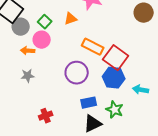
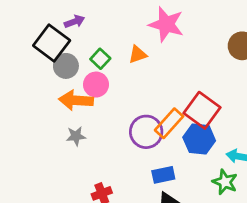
orange rectangle: (93, 47) -> (169, 123), moved, turned -75
orange arrow: (28, 51) -> (76, 100), size x1.6
green star: (115, 110) -> (225, 182), moved

